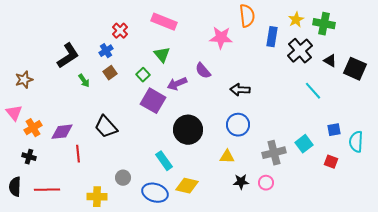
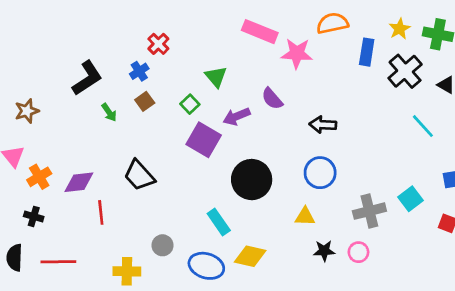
orange semicircle: (247, 16) -> (332, 23), turned -95
pink rectangle: (164, 22) -> (260, 32), moved

